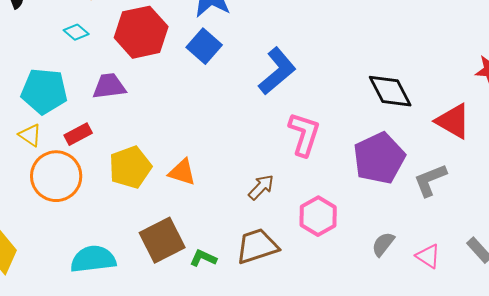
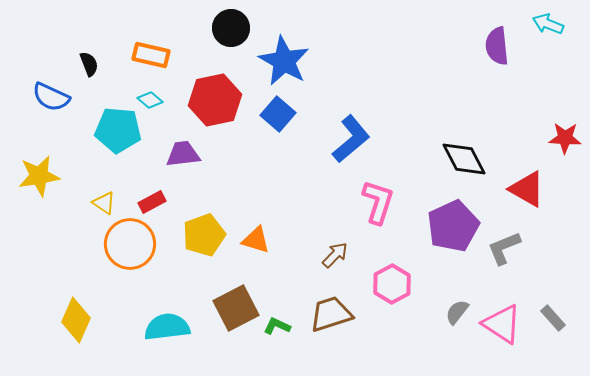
cyan pentagon: (44, 91) -> (118, 130), moved
pink triangle: (428, 256) -> (502, 324), size x1.6

